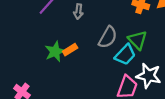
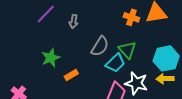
orange rectangle: (70, 50) -> (71, 75), moved

